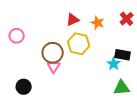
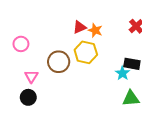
orange star: (98, 23) -> (95, 30), moved
pink triangle: (54, 67) -> (31, 76), moved

